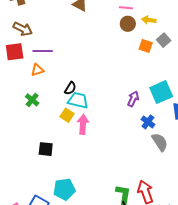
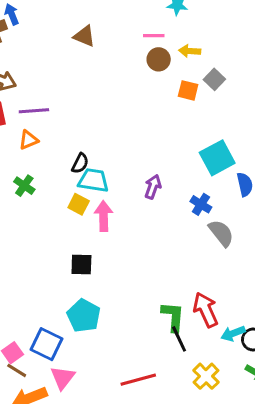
purple arrow: (133, 99) -> (153, 187), moved
black square: (46, 149) -> (81, 264), moved
cyan pentagon: (64, 189) -> (84, 316), turned -30

